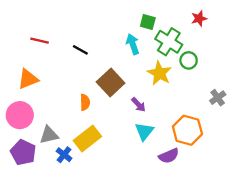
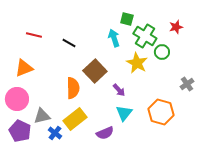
red star: (199, 18) -> (176, 27), moved
orange semicircle: (85, 102) -> (73, 88), size x1.5
purple semicircle: (169, 156) -> (105, 133), moved

